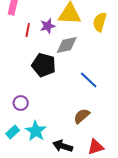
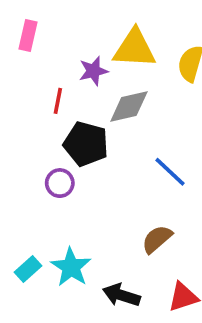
red line: (28, 30) -> (58, 101), moved
purple circle: (21, 103) -> (60, 183), moved

